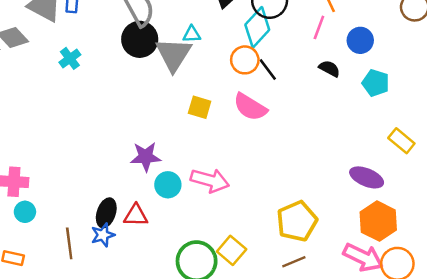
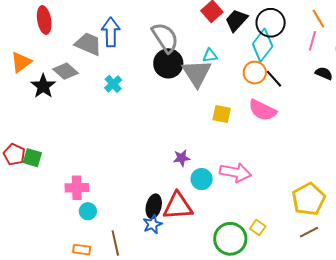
purple star: (146, 157) -> (182, 158), size x0.7
red triangle: (136, 215) -> (178, 206), size x1.5
brown line: (69, 243) -> (115, 243), moved
yellow square: (232, 250) -> (258, 228), size x0.7

